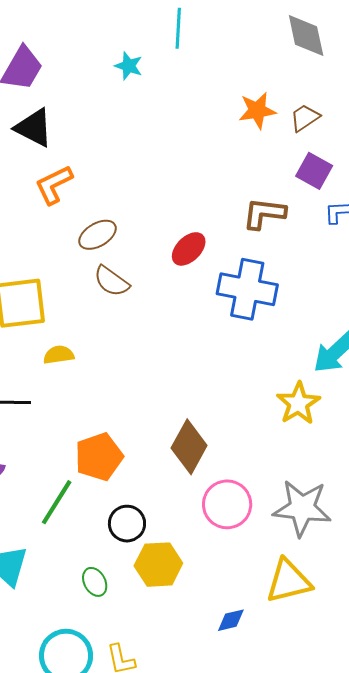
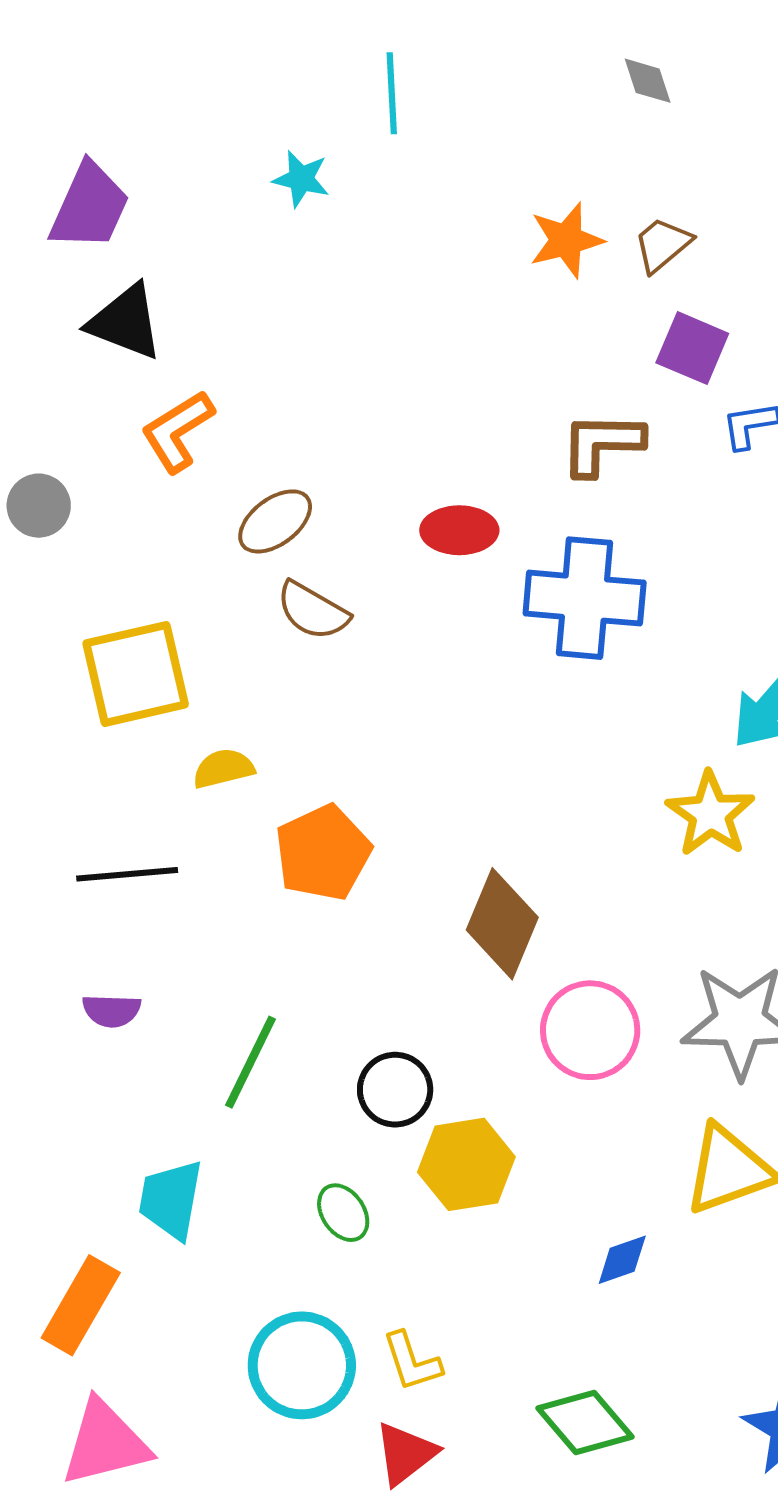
gray diamond: (306, 36) -> (648, 81), size x0.6
red ellipse: (189, 249) -> (459, 530), turned 51
orange pentagon: (99, 457) -> (323, 853), moved

